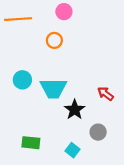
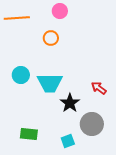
gray circle: (98, 132) -> (92, 124), size x1.5
cyan square: (72, 150) -> (68, 141), turned 32

